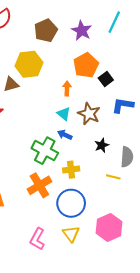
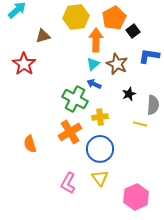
yellow hexagon: (29, 64) -> (76, 17), moved
orange arrow: (67, 88) -> (96, 40), size x1.6
cyan triangle: (64, 114) -> (93, 64), turned 40
pink hexagon: (109, 227) -> (136, 197), moved

